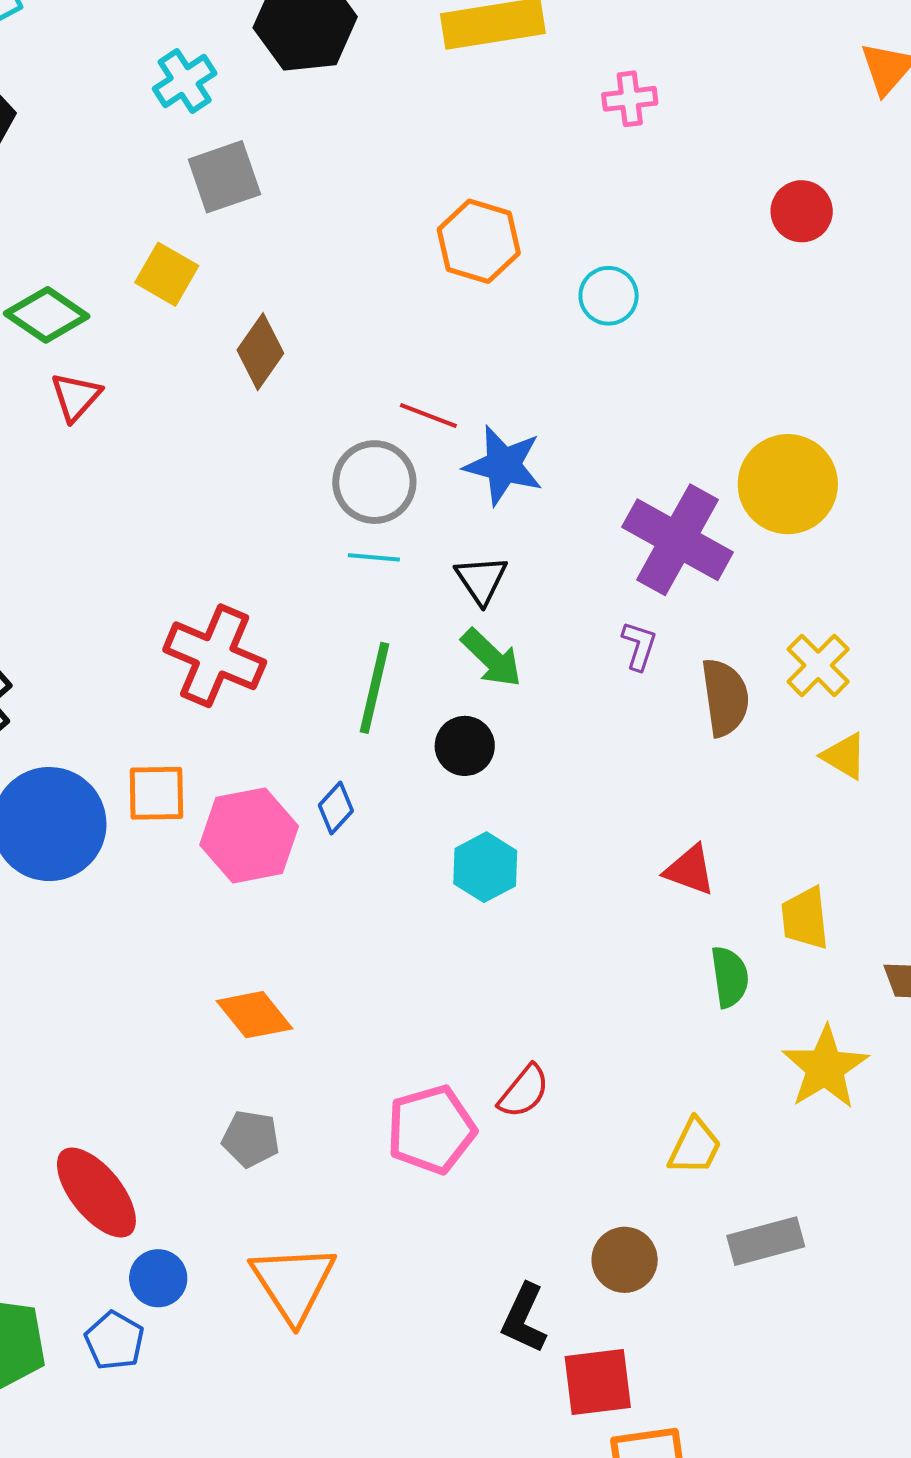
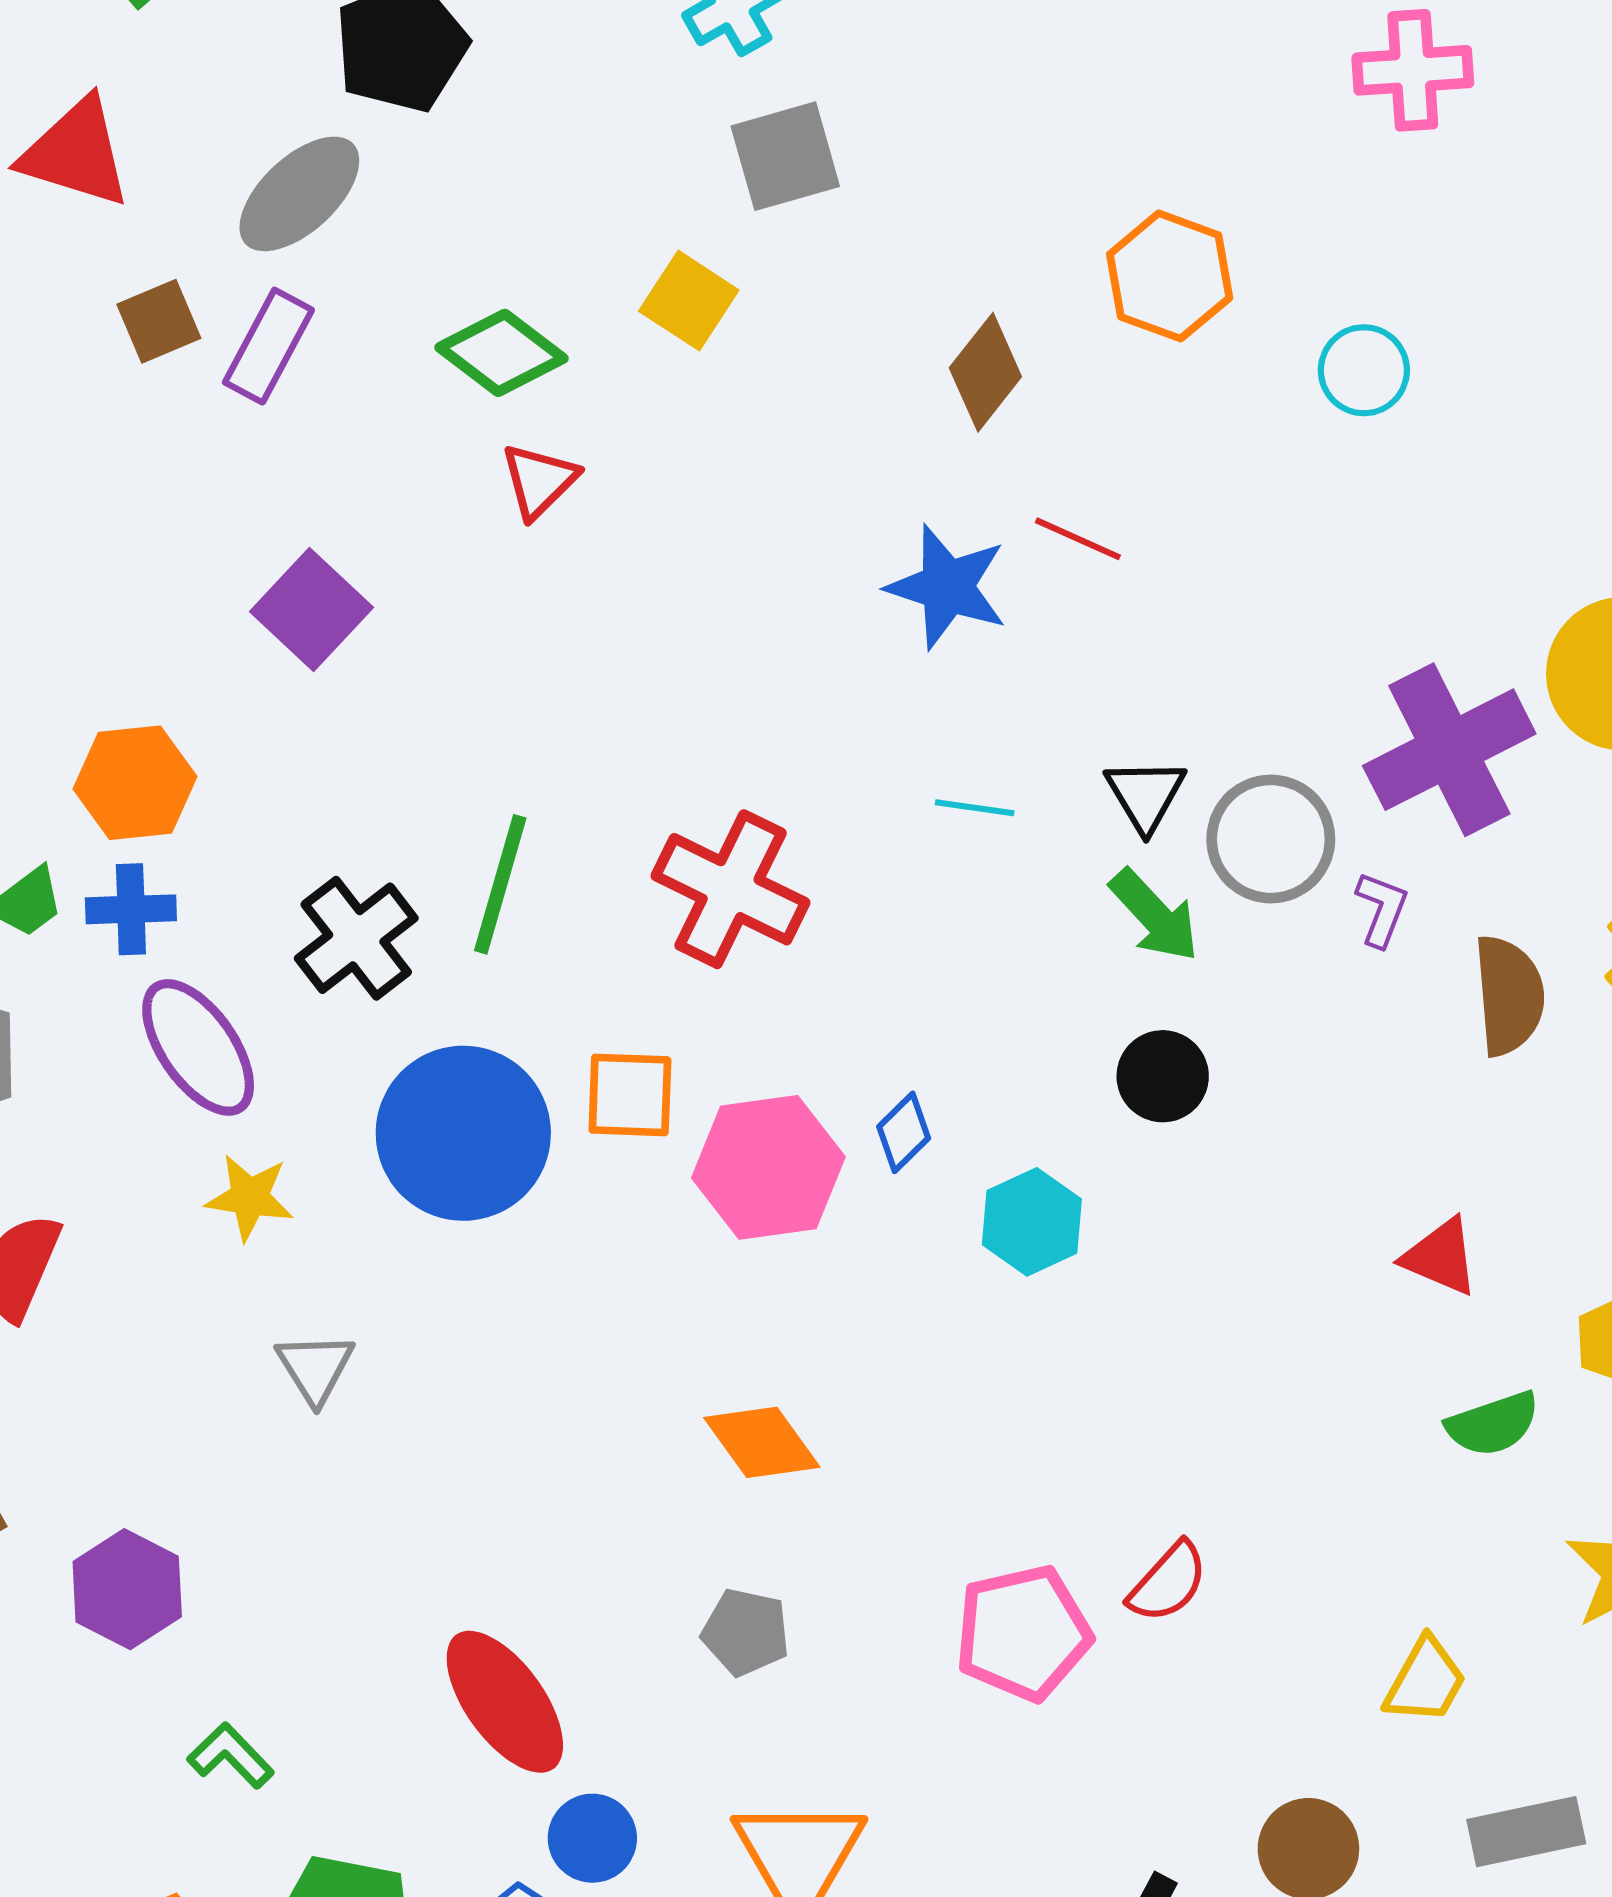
pink cross: (630, 99) -> (1413, 70), size x1.4
brown diamond: (260, 352) -> (985, 372), moved
blue star: (503, 465) -> (947, 587), moved
gray circle: (374, 482) -> (1271, 839), moved
purple cross: (678, 540) -> (1449, 750), turned 31
cyan line: (374, 557) -> (975, 808), moved
green line: (374, 688) -> (500, 884), moved
black circle: (465, 746) -> (1163, 1076), moved
cyan hexagon: (485, 867) -> (1032, 1222), moved
green semicircle: (730, 977) -> (1493, 1424), turned 76

